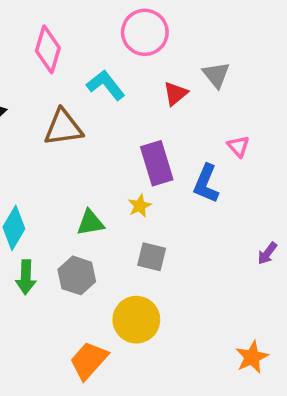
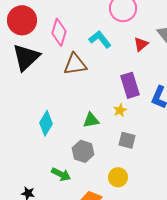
pink diamond: (48, 49) -> (59, 32), moved
green arrow: (26, 277) -> (61, 174), moved, turned -66
yellow circle: (136, 320) -> (118, 177), size x0.7

